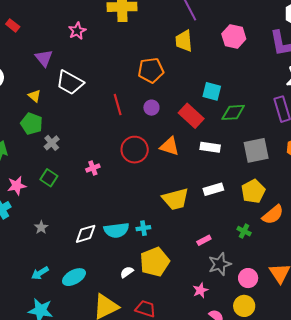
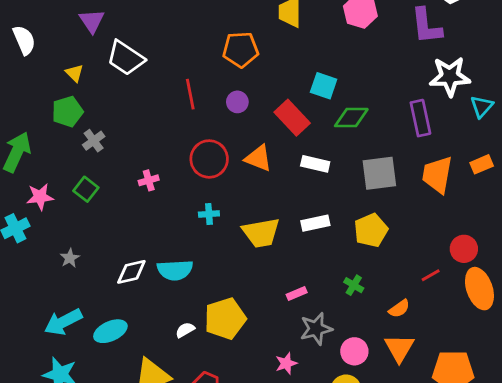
green pentagon: (32, 124) -> (67, 112), turned 30
orange semicircle: (273, 215) -> (399, 309), moved, size x0.7
cyan cross: (143, 228) -> (209, 214), moved
cyan arrow: (40, 273) -> (63, 322), size x1.5

